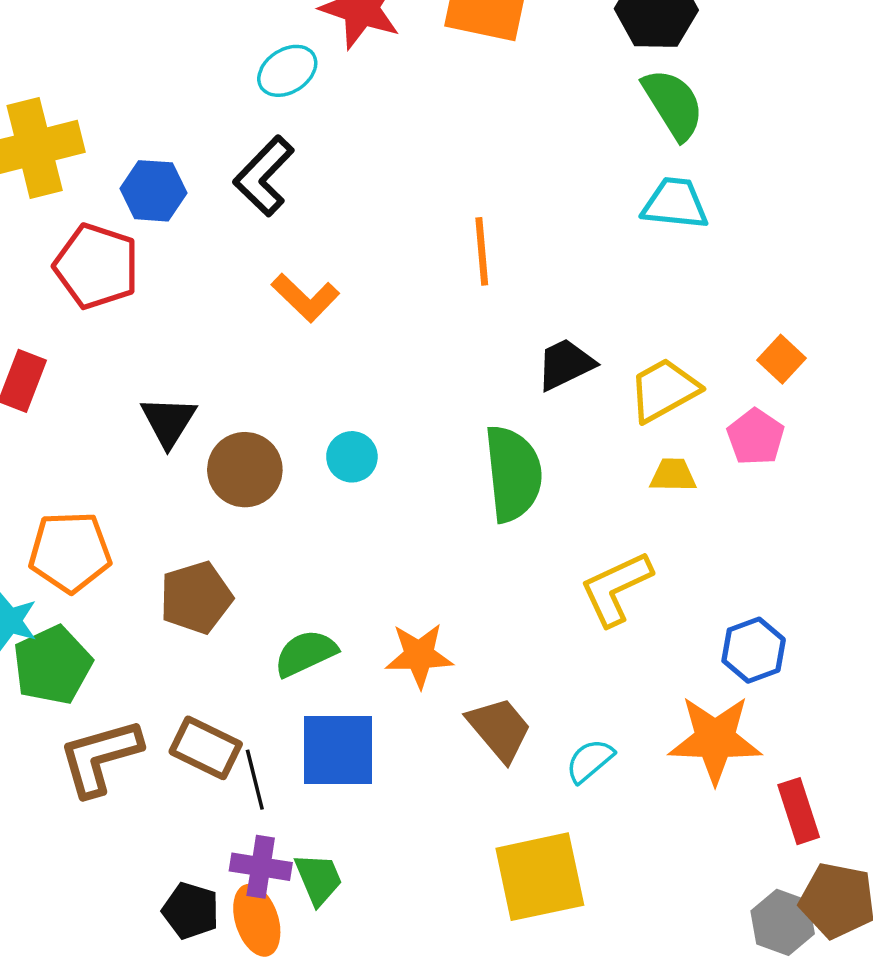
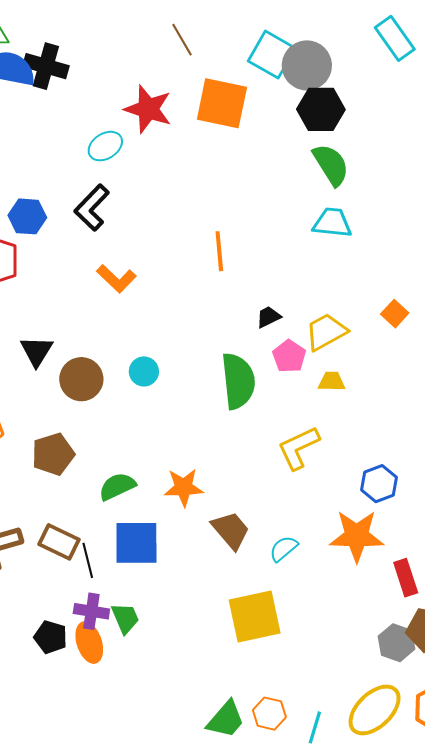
black trapezoid: (565, 364) -> (268, 317), size x0.7
pink pentagon: (756, 437) -> (289, 356), moved

